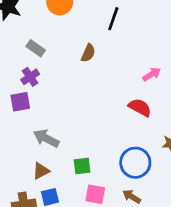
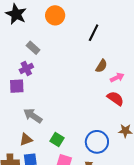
brown semicircle: (88, 53) -> (101, 66), moved
red semicircle: (140, 107) -> (115, 98), moved
green square: (82, 166) -> (57, 140), turned 32

